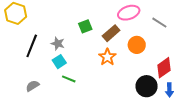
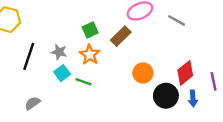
orange circle: (137, 45) -> (143, 73), moved
orange star: (107, 57) -> (90, 55), moved
green line: (69, 79) -> (83, 82), moved

